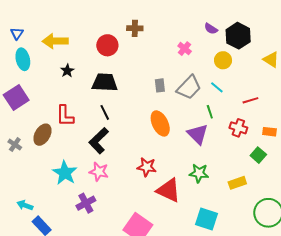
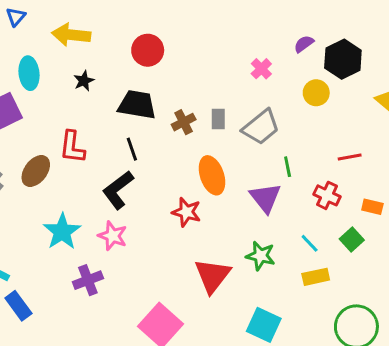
brown cross: (135, 28) -> (184, 122), moved, turned -35
purple semicircle: (211, 29) -> (304, 44), turned 104
cyan ellipse: (23, 59) -> (29, 73), moved
cyan line: (217, 87) -> (310, 243), moved
red star: (147, 167) -> (186, 212), moved
red triangle: (169, 190) -> (213, 276), turned 36

